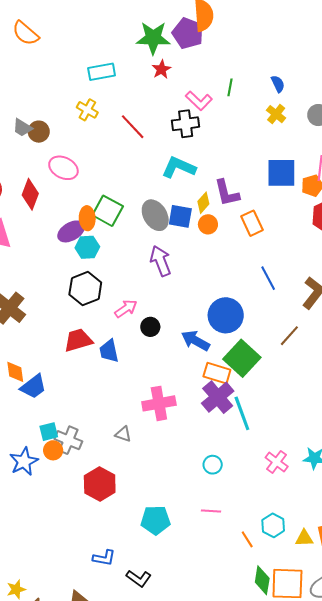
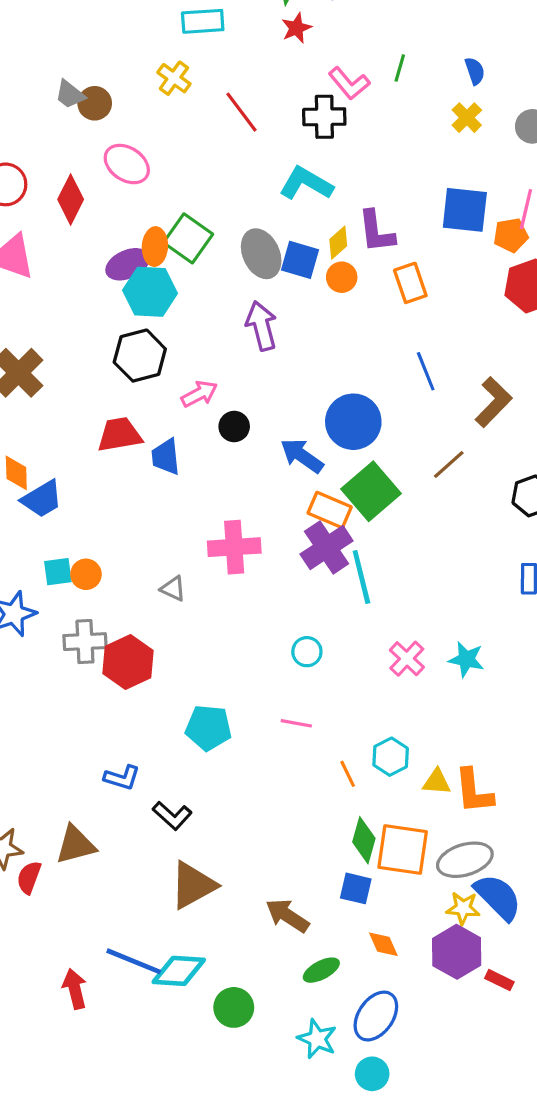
cyan hexagon: (87, 247) -> (150, 292), size x1.4
gray cross: (68, 440) -> (85, 642), moved, turned -32
orange circle: (53, 450) -> (86, 574), moved

